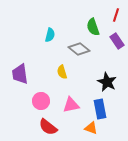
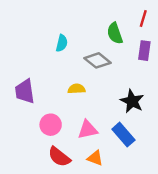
purple rectangle: (117, 41) -> (144, 51), turned 42
yellow semicircle: (62, 72) -> (77, 89), turned 104
blue rectangle: (100, 109) -> (123, 135), turned -30
orange triangle: (91, 128) -> (95, 158), moved

